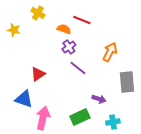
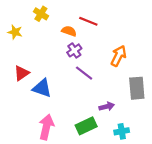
red triangle: (38, 74) -> (22, 73), moved
blue triangle: (24, 99) -> (42, 88), moved
purple arrow: (99, 99) -> (107, 106), turned -32

